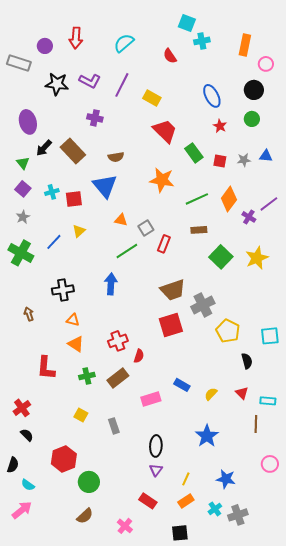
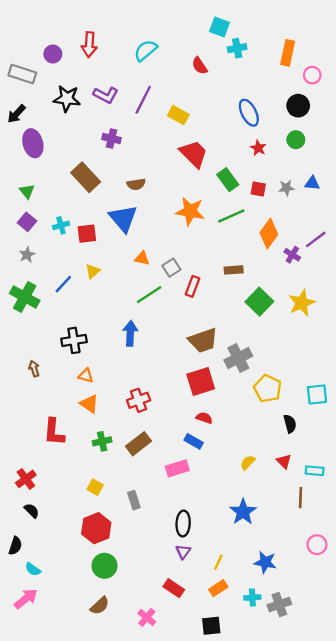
black arrow: (44, 148) -> (16, 114), moved
green line: (197, 199) -> (231, 216), moved
red semicircle: (139, 356) -> (204, 418), moved, turned -88
blue rectangle: (182, 385) -> (194, 441), moved
red hexagon: (64, 459) -> (96, 528), moved
cyan cross: (215, 509) -> (252, 597), turned 32

